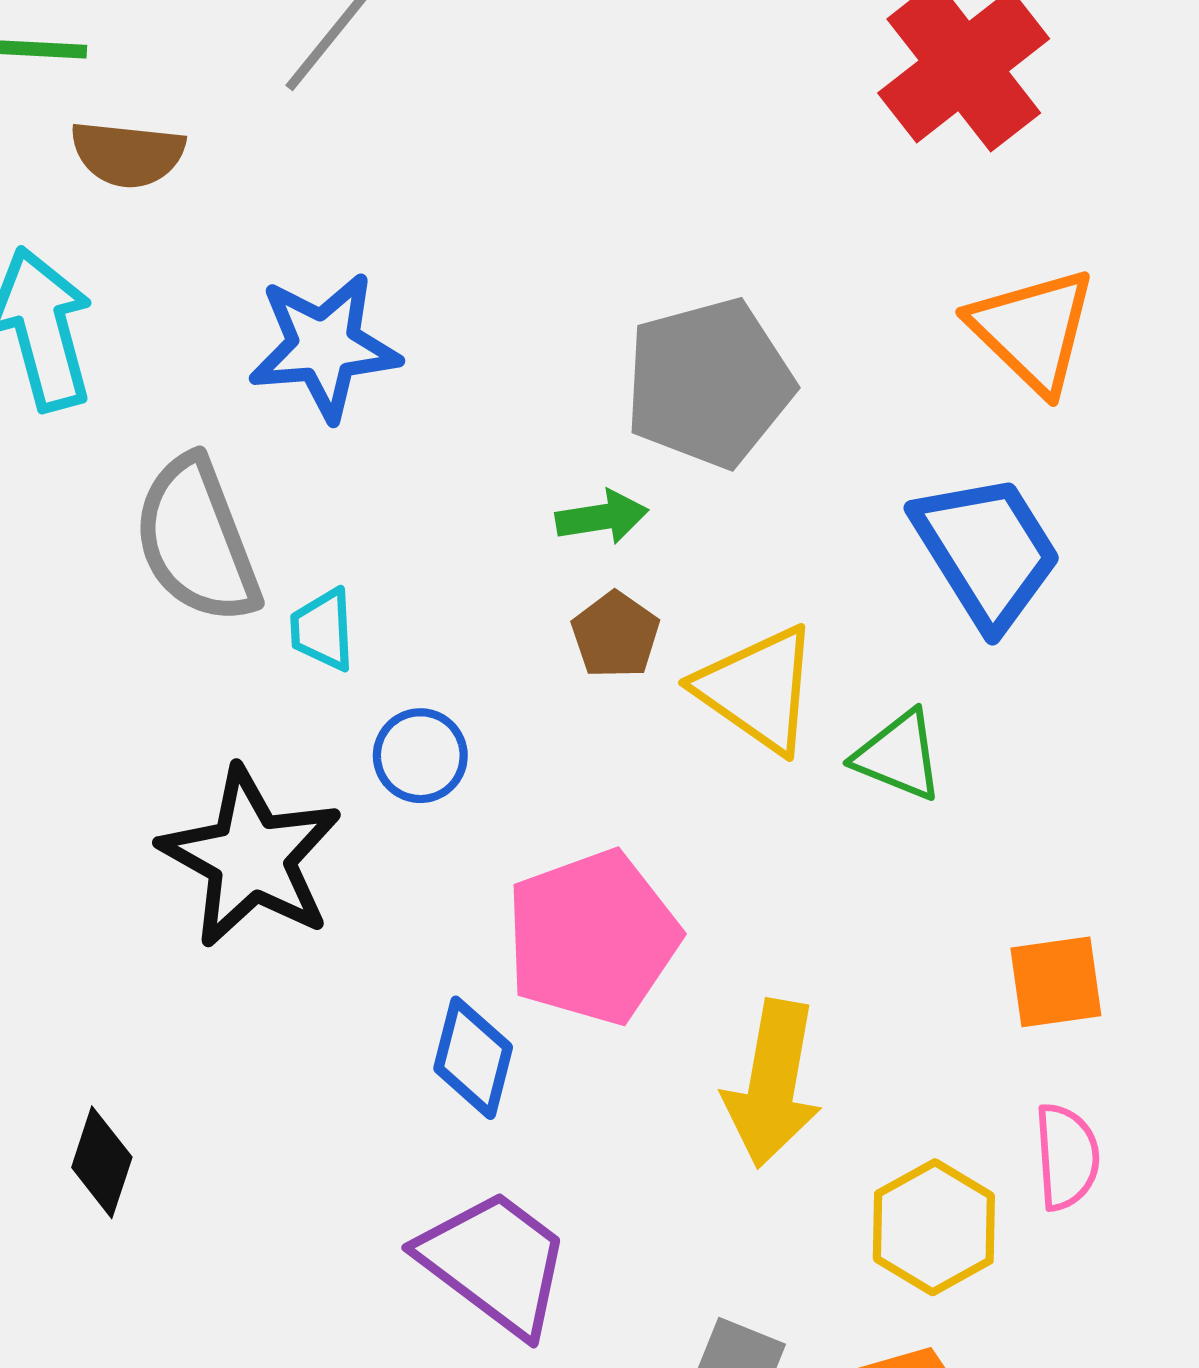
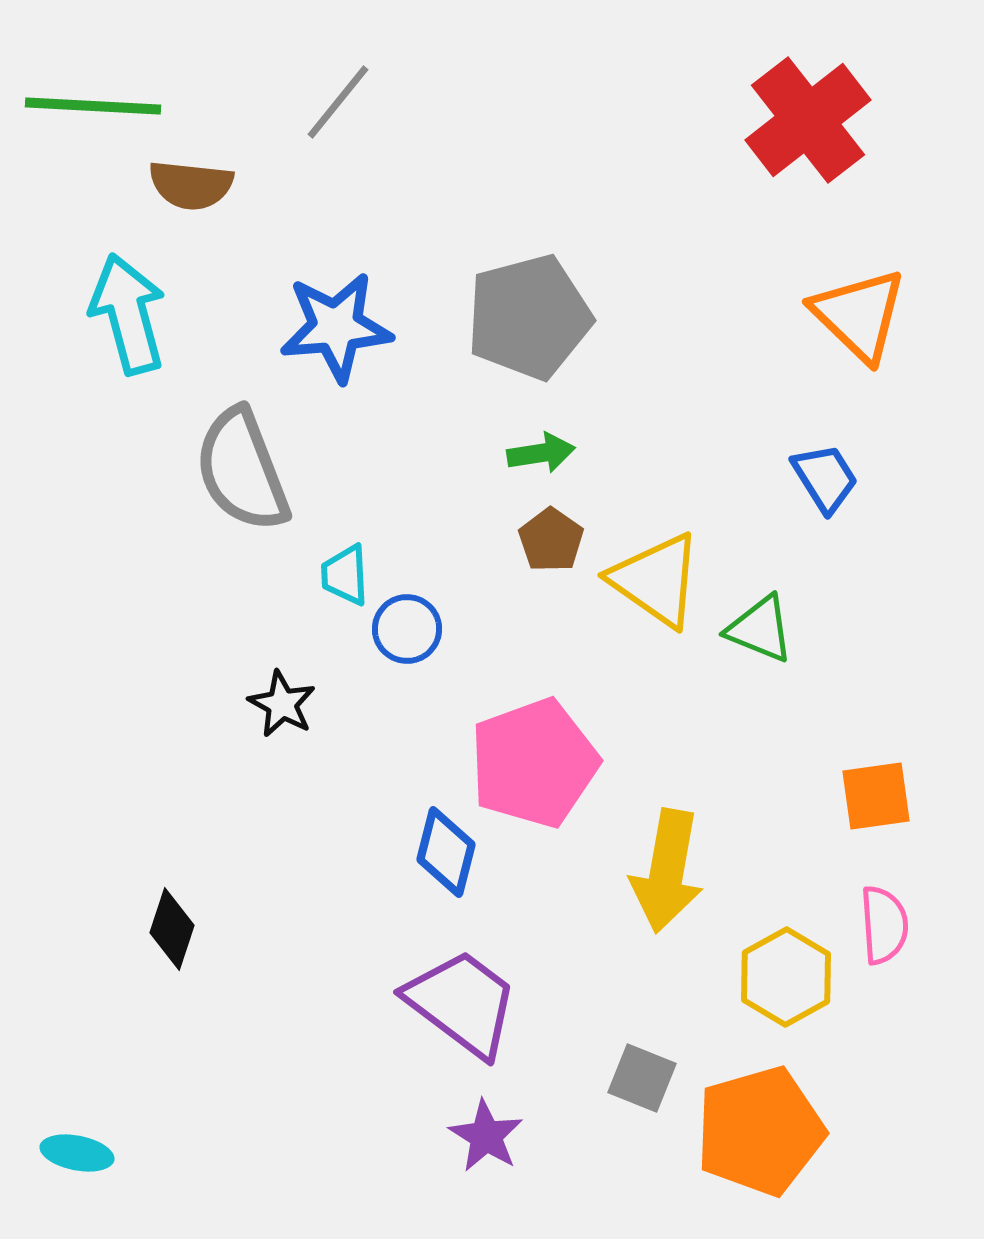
gray pentagon: (709, 383) -> (529, 317), moved
blue trapezoid: (987, 551) -> (825, 478), size x0.6
cyan trapezoid: (323, 630) -> (345, 575), moved
black star: (251, 857) -> (282, 704), size x0.5

